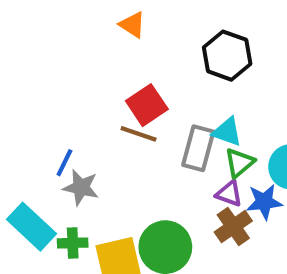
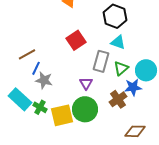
cyan triangle: (227, 132) -> (118, 42), moved
brown line: (139, 134) -> (27, 54), moved, turned -48
purple triangle: (229, 194) -> (86, 83), moved, turned 40
green cross: (73, 243) -> (40, 107), turned 32

